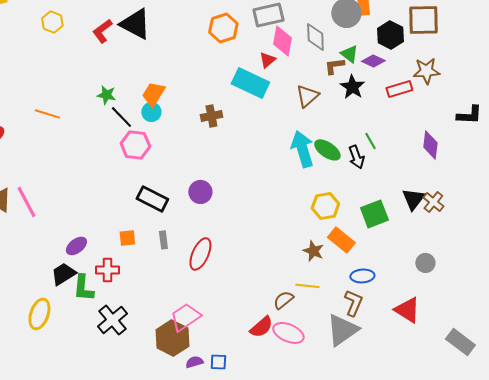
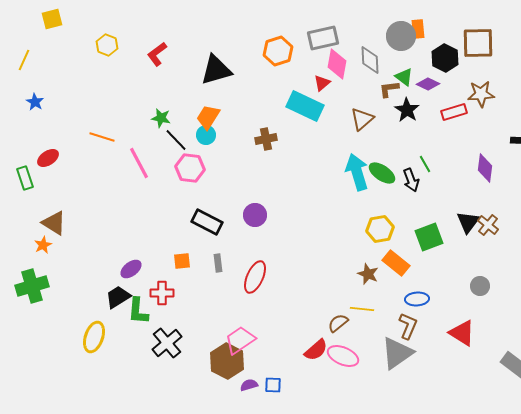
black triangle: (135, 24) -> (216, 70), moved, turned -44
pink line: (26, 202) -> (139, 163), moved

